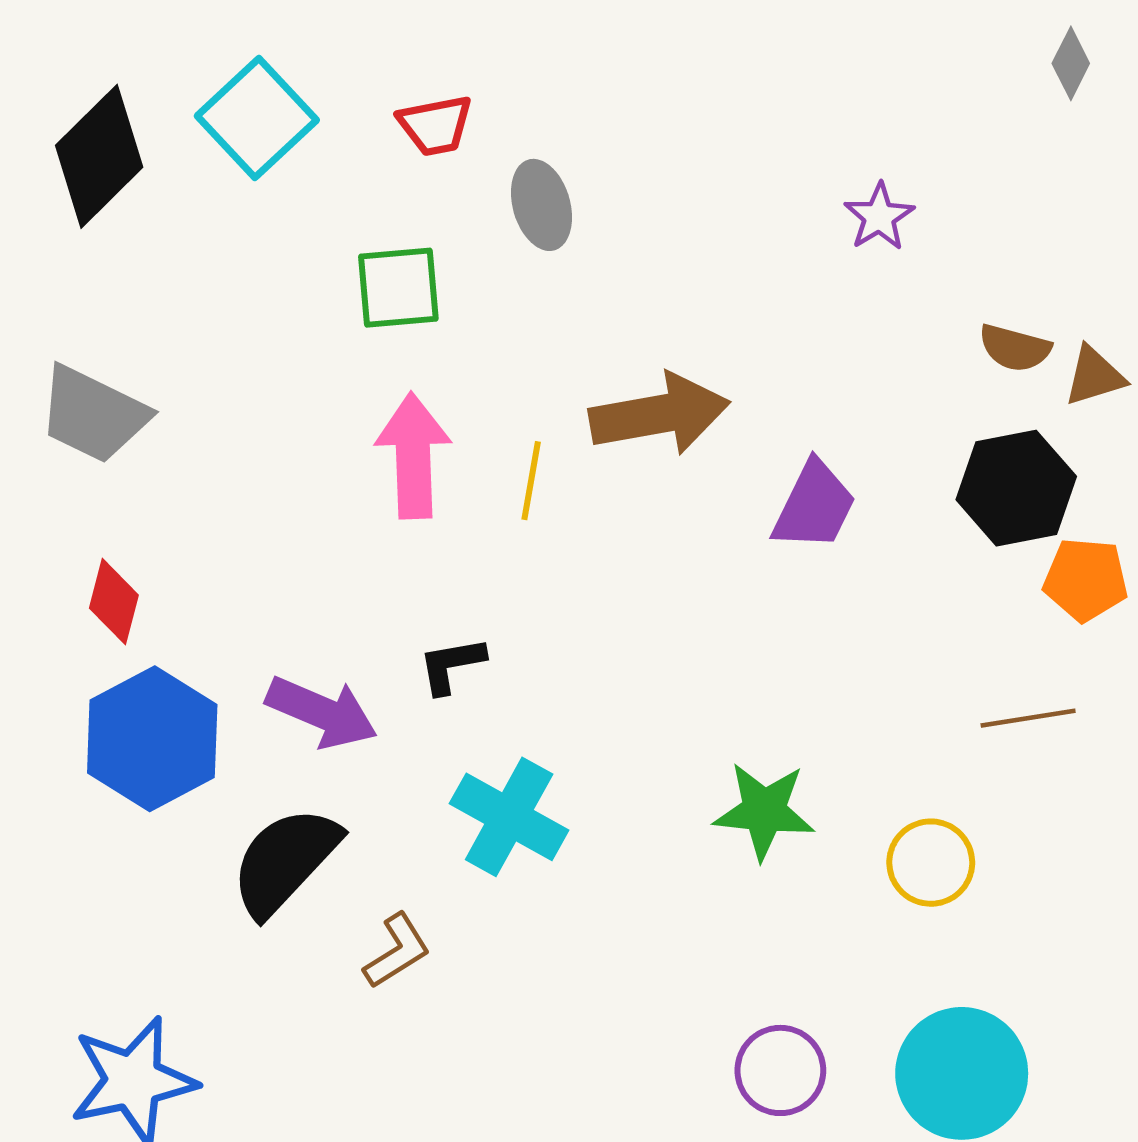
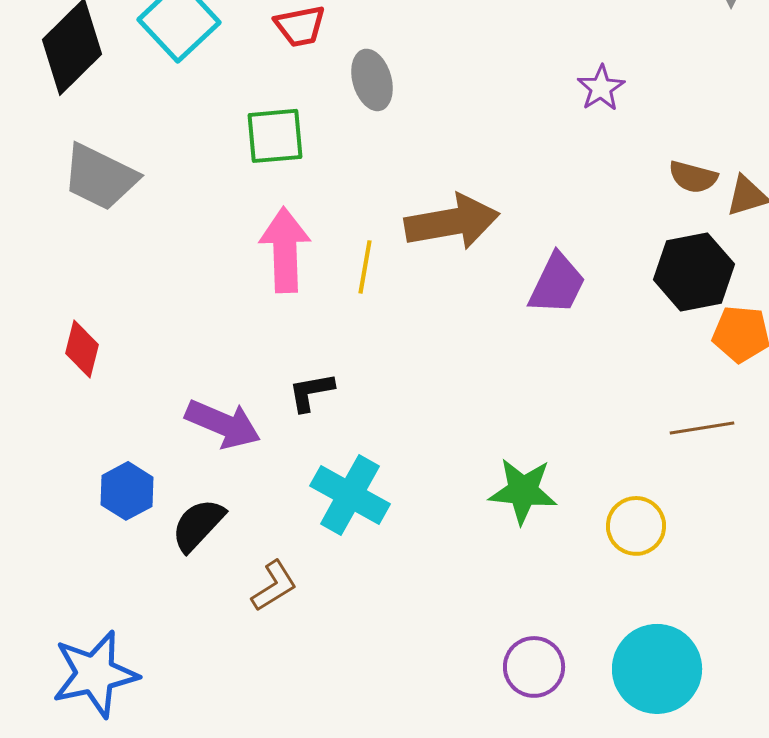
gray trapezoid: (93, 414) -> (100, 177), moved
blue hexagon: (152, 739) -> (127, 491), moved, size x0.6
black semicircle: (285, 861) -> (198, 525), size x0.7

